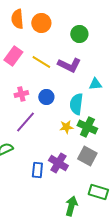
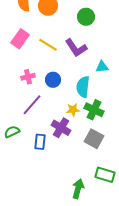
purple L-shape: (69, 65) -> (76, 48), turned 30
purple cross: (58, 163) -> (61, 128), moved
blue rectangle: (37, 170) -> (40, 142), moved

